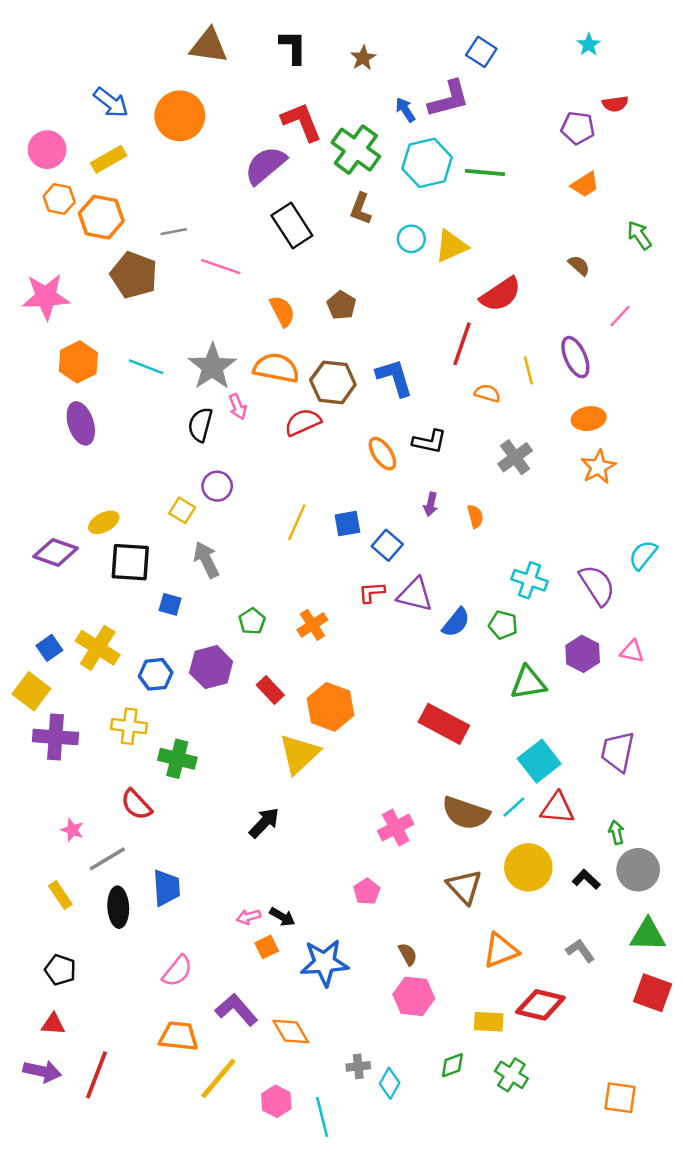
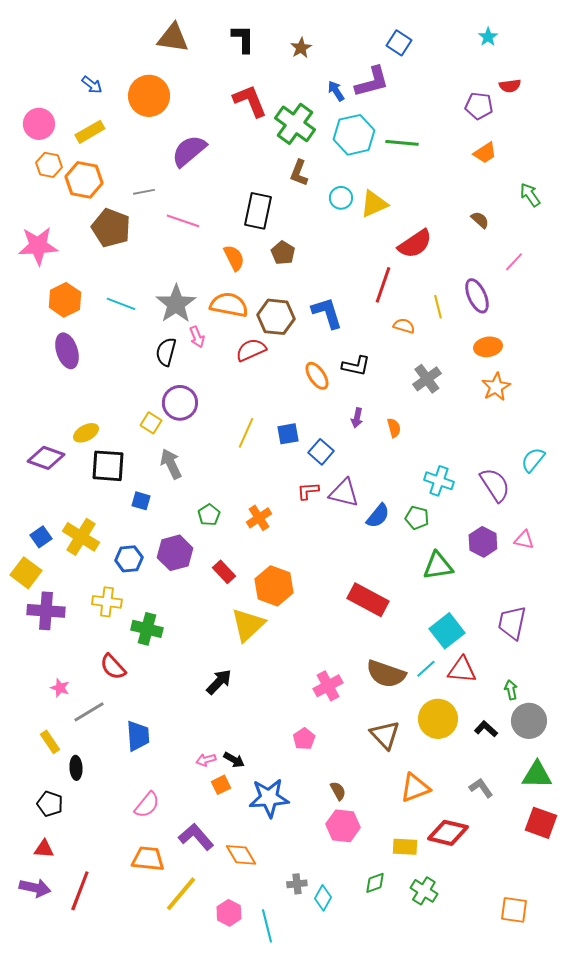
blue arrow: (111, 103) -> (92, 85), size x0.7
purple semicircle: (265, 165) -> (189, 151), moved
black rectangle: (292, 226) -> (258, 211), moved, turned 45
purple circle: (217, 486) -> (180, 403), size x1.4
black ellipse: (118, 907) -> (76, 768), moved, size x0.7

